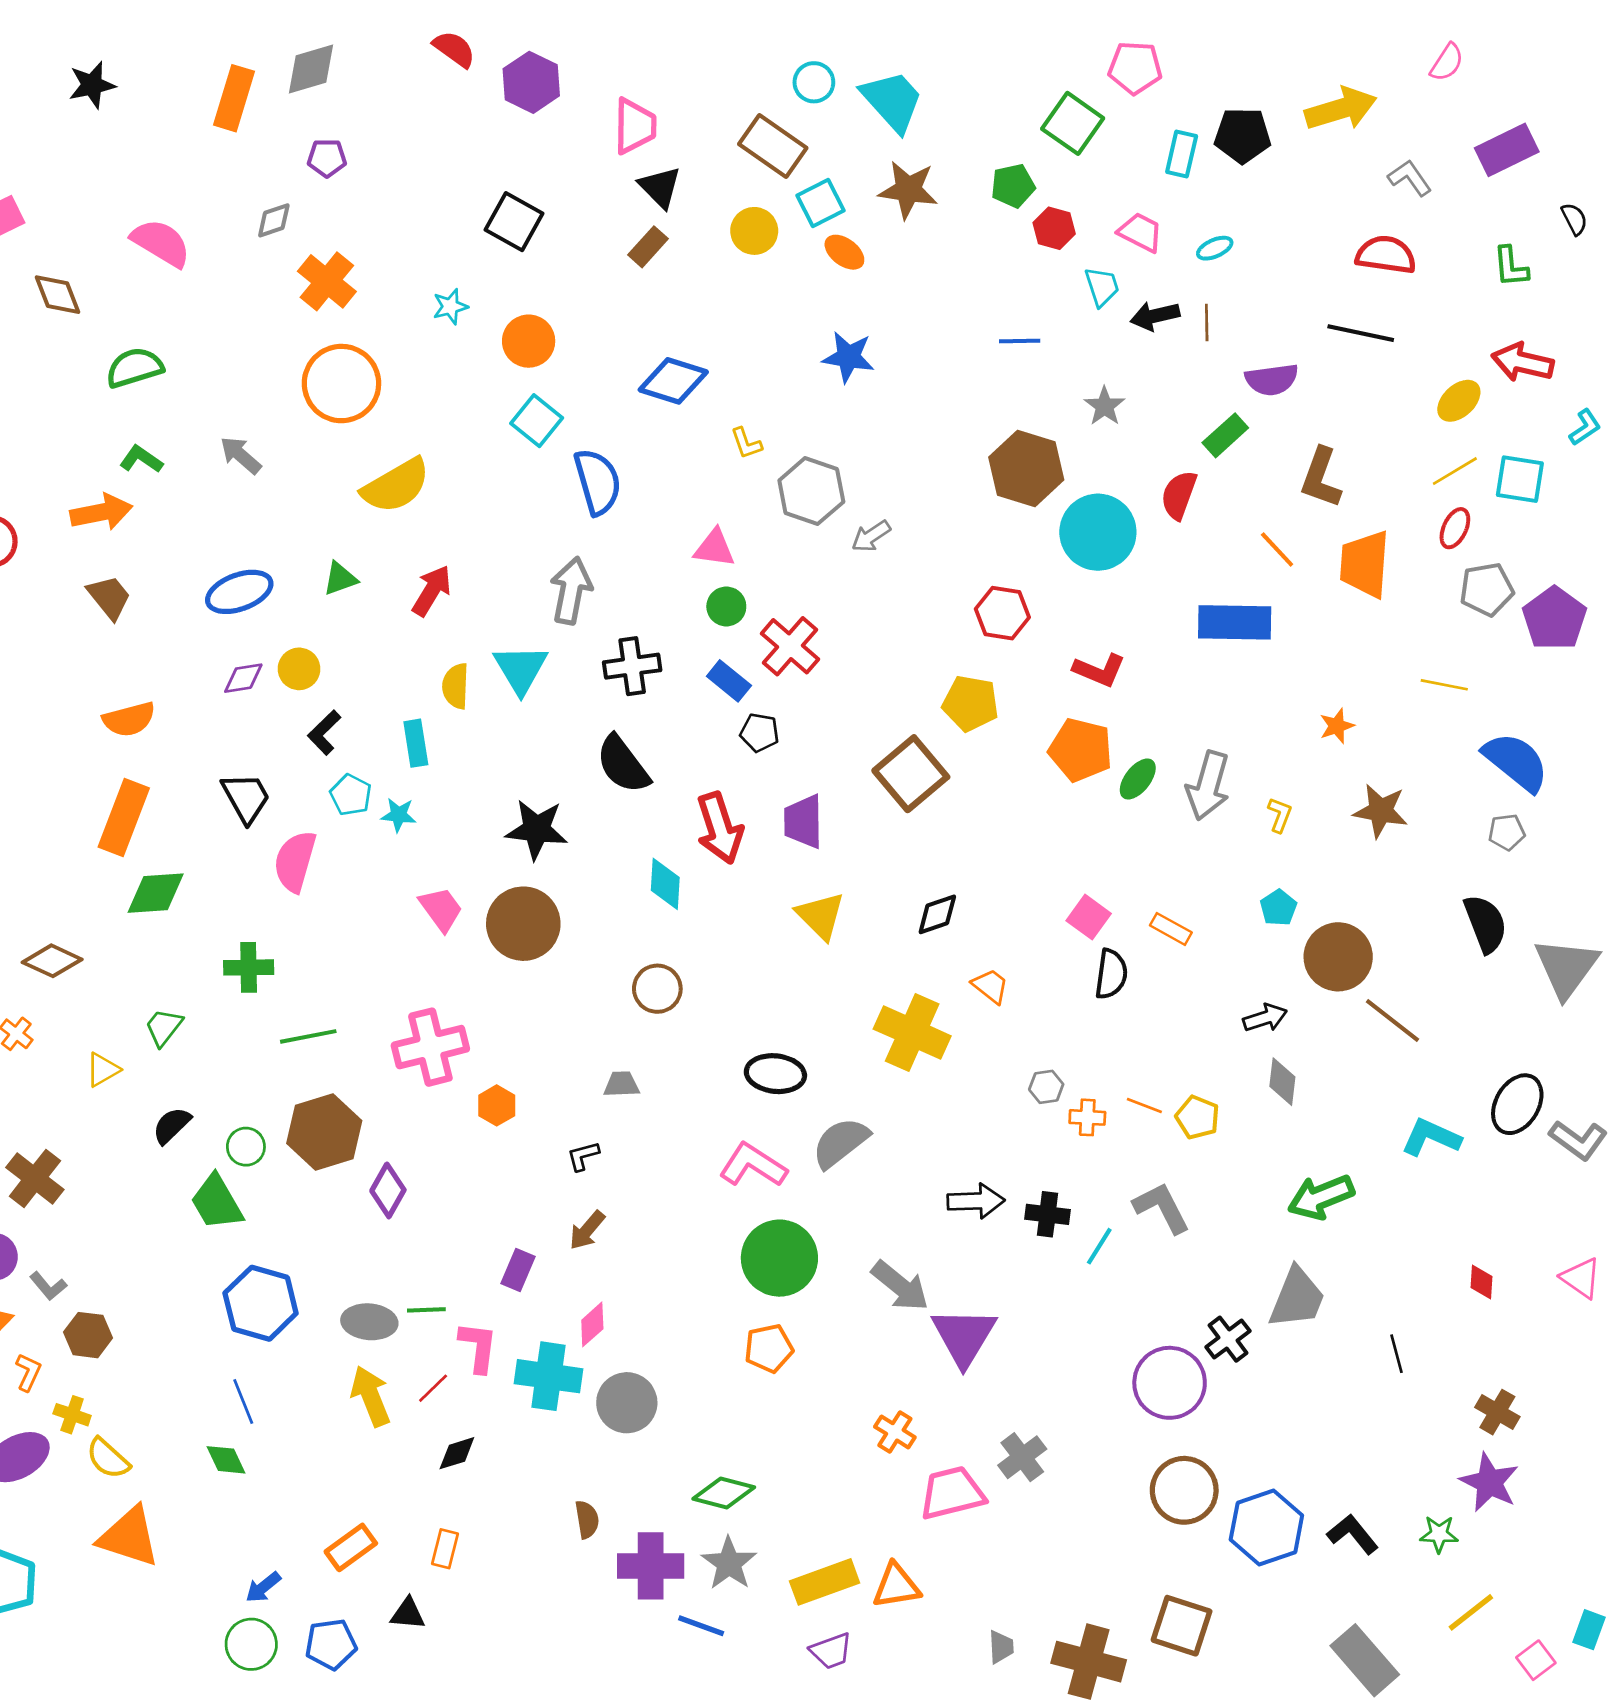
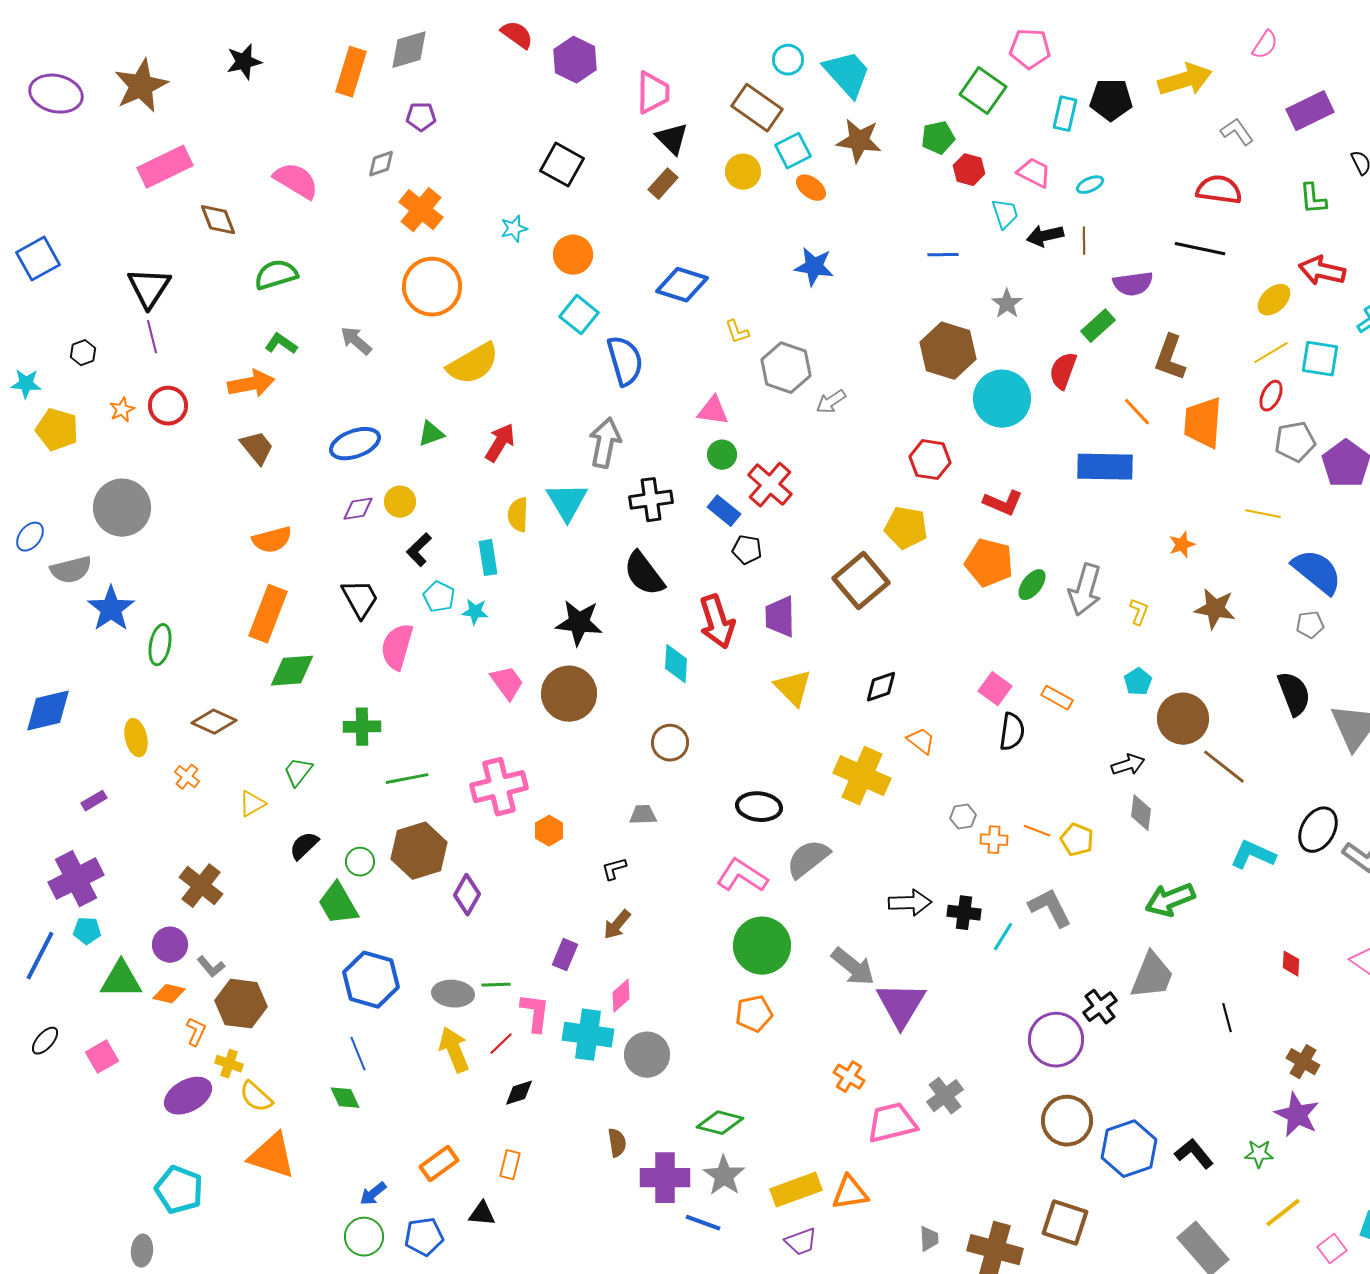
brown hexagon: (88, 1335) -> (241, 1004), size x1.4

